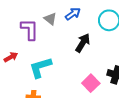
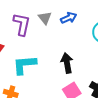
black arrow: (83, 43) -> (67, 63), moved, turned -54

